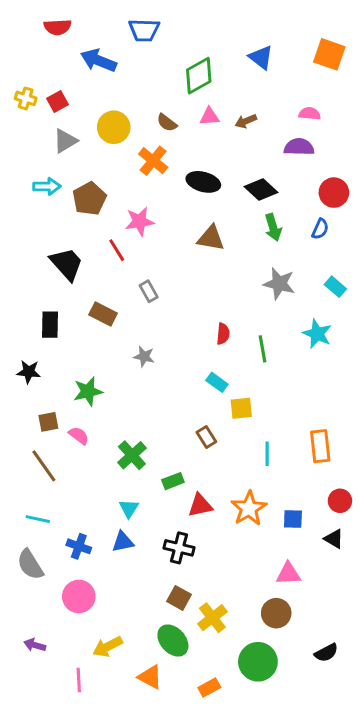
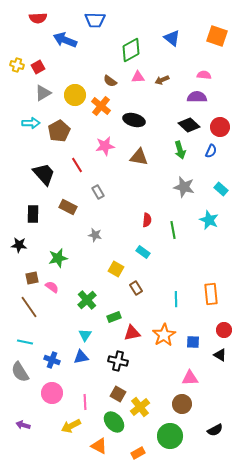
yellow circle: (114, 127) -> (75, 95), moved
black diamond: (261, 190) -> (189, 125), moved
pink star: (140, 221) -> (105, 146), moved
yellow square: (241, 408) -> (116, 269), moved, turned 35
pink line: (79, 680) -> (85, 402), moved

